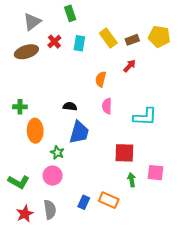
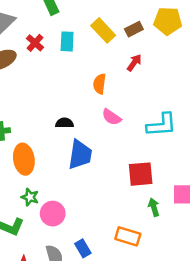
pink semicircle: (107, 106) -> (111, 117), turned -49
green star: (57, 153) -> (30, 197), moved
blue rectangle: (84, 202) -> (83, 248), moved, turned -48

